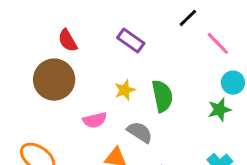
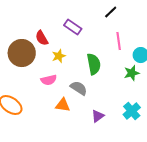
red semicircle: (68, 40) -> (42, 38), moved
pink line: (218, 43) -> (119, 41), moved, turned 36
yellow star: (125, 90) -> (59, 56), moved

